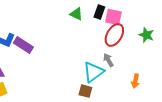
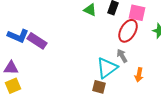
pink square: (113, 17) -> (137, 13), moved
orange arrow: (135, 81) -> (139, 75), moved

